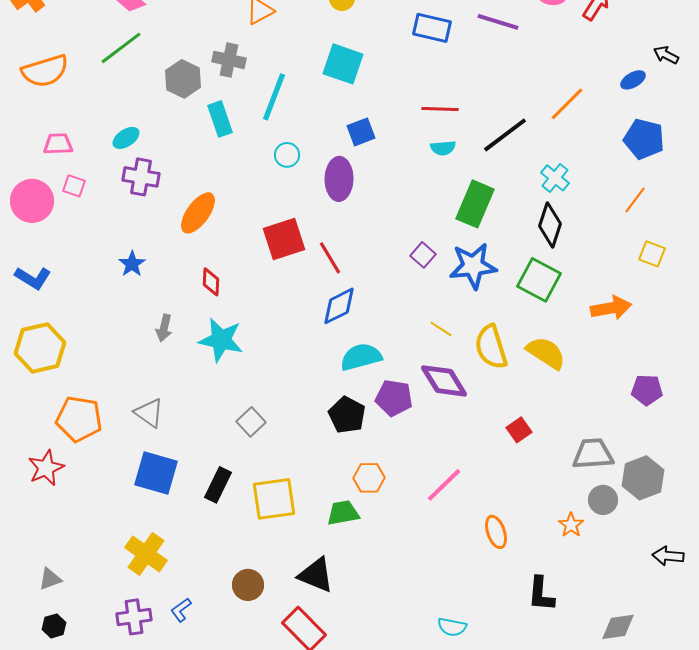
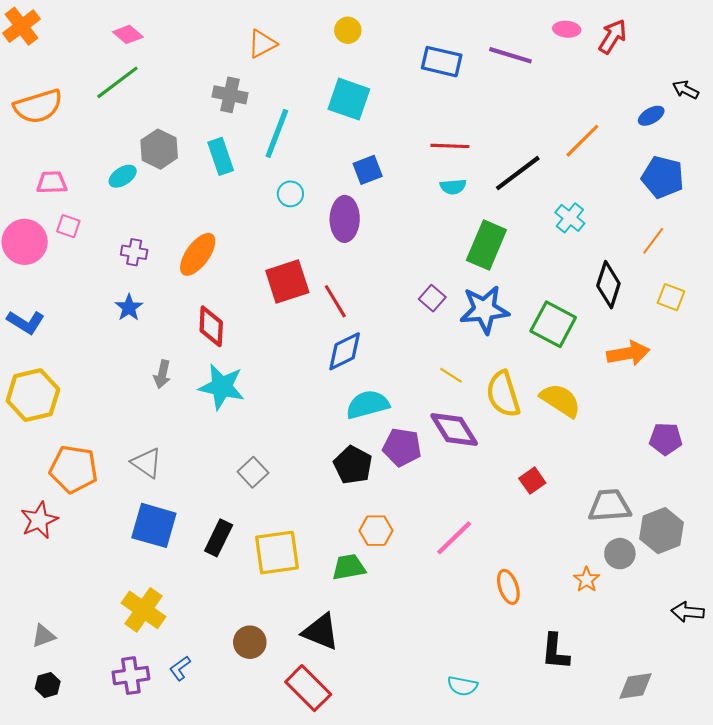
gray hexagon: (183, 79) -> (159, 149), moved
purple cross: (141, 177) -> (134, 252), moved, size x0.7
black diamond: (550, 225) -> (608, 285), moved
red diamond: (211, 282) -> (211, 326), size x1.4

